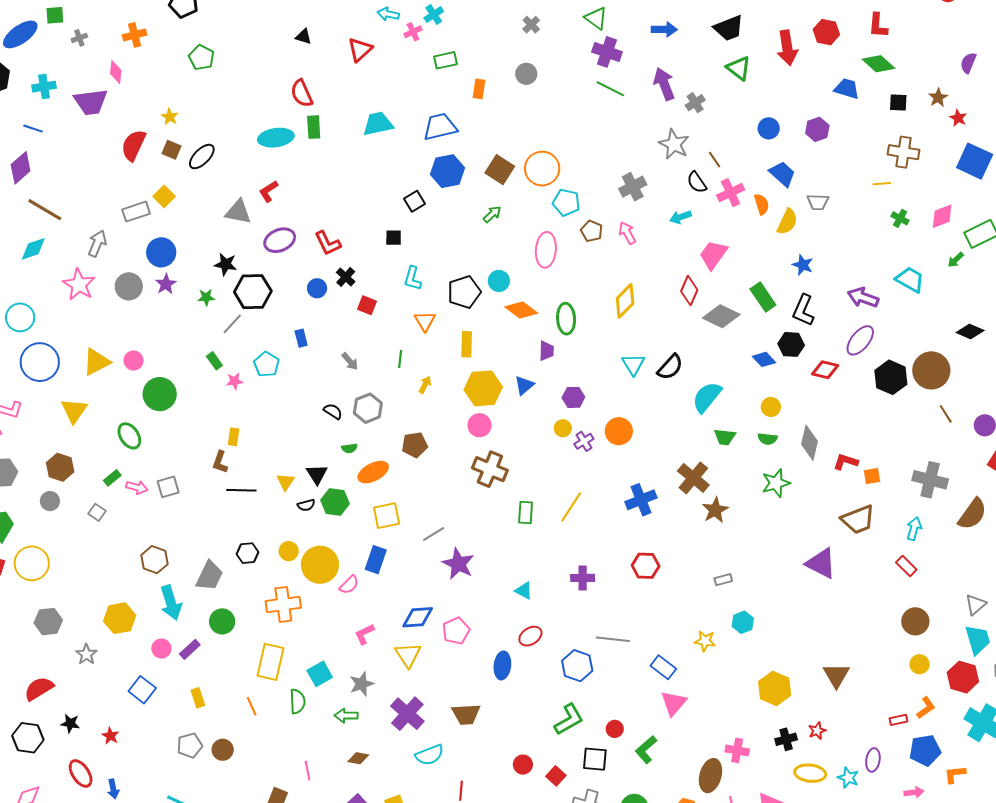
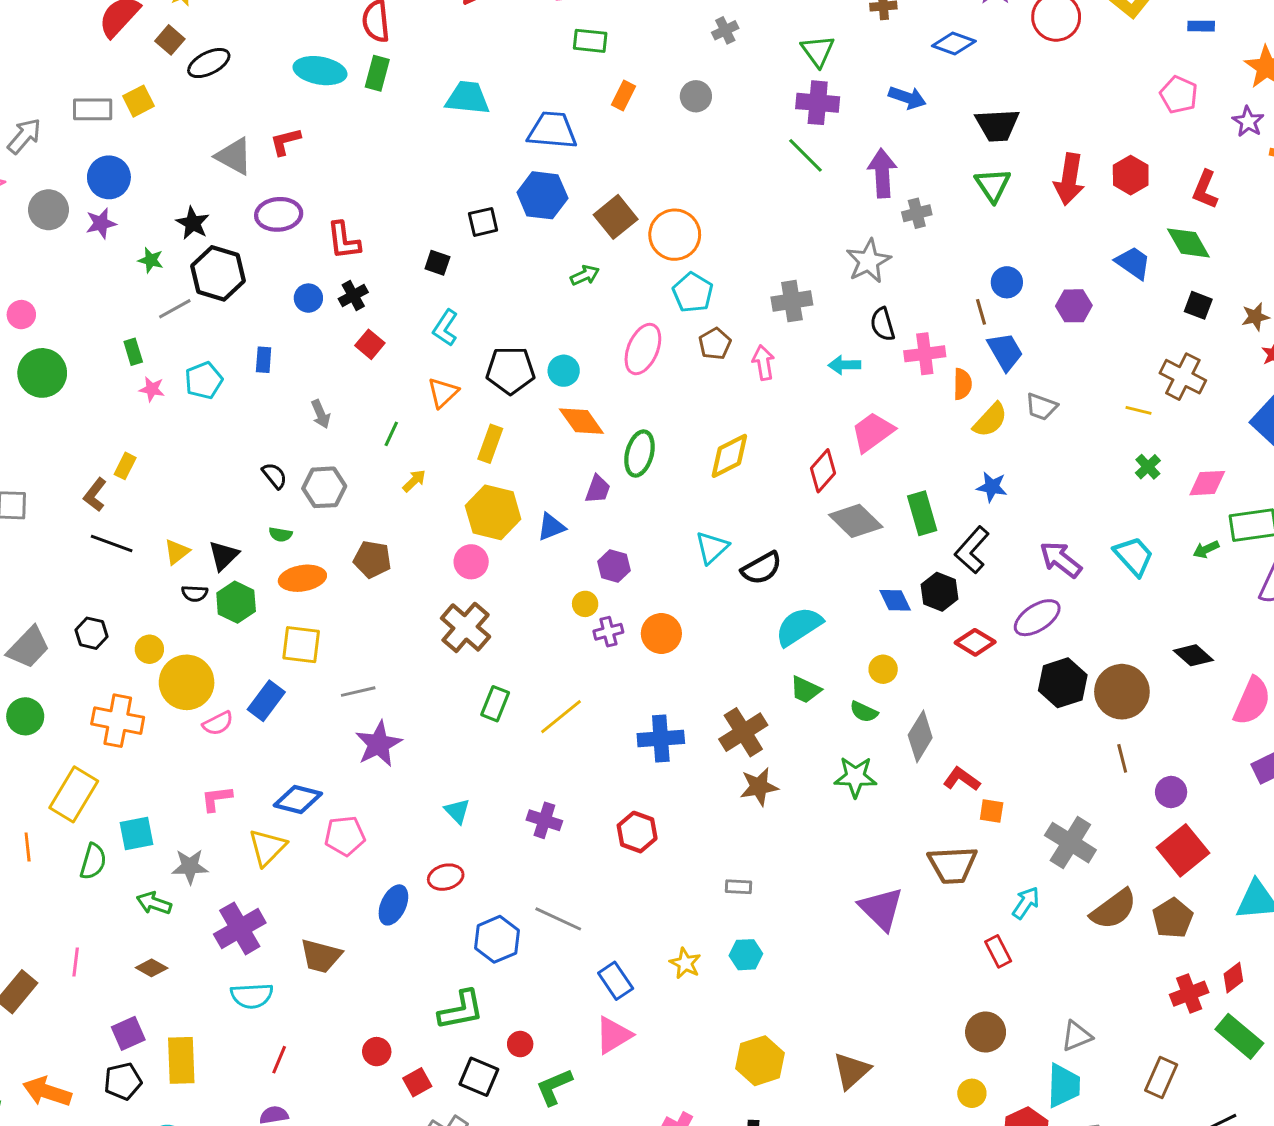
purple cross: (607, 52) -> (818, 103), turned -32
brown line: (715, 160) -> (981, 312), moved
blue star: (803, 265) -> (992, 487), turned -30

